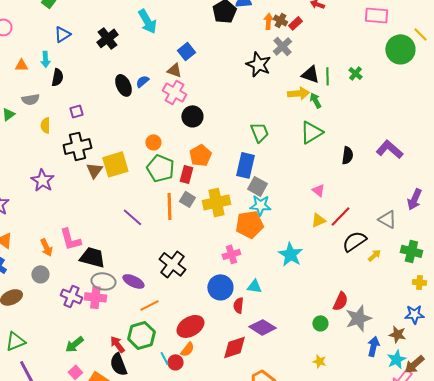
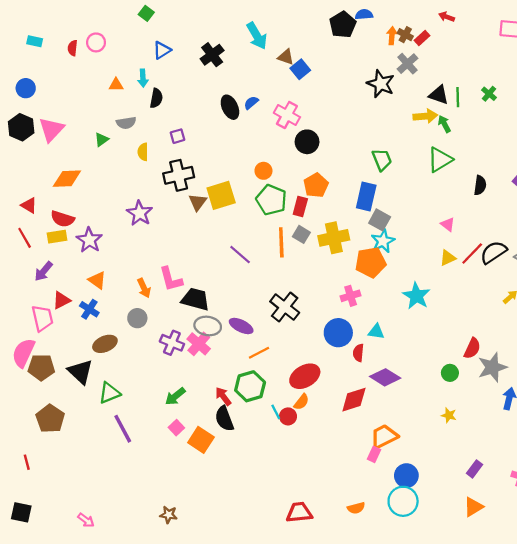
brown triangle: (174, 70) -> (286, 57), moved
cyan star: (260, 205) -> (383, 241), turned -30
black semicircle: (354, 241) -> (493, 252), moved
pink cross: (95, 297) -> (199, 344), turned 35

